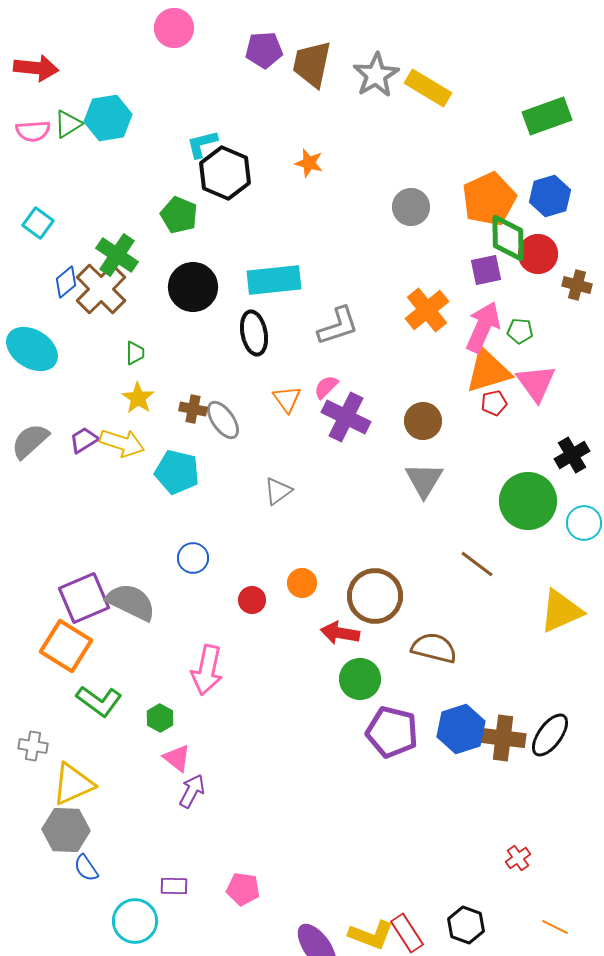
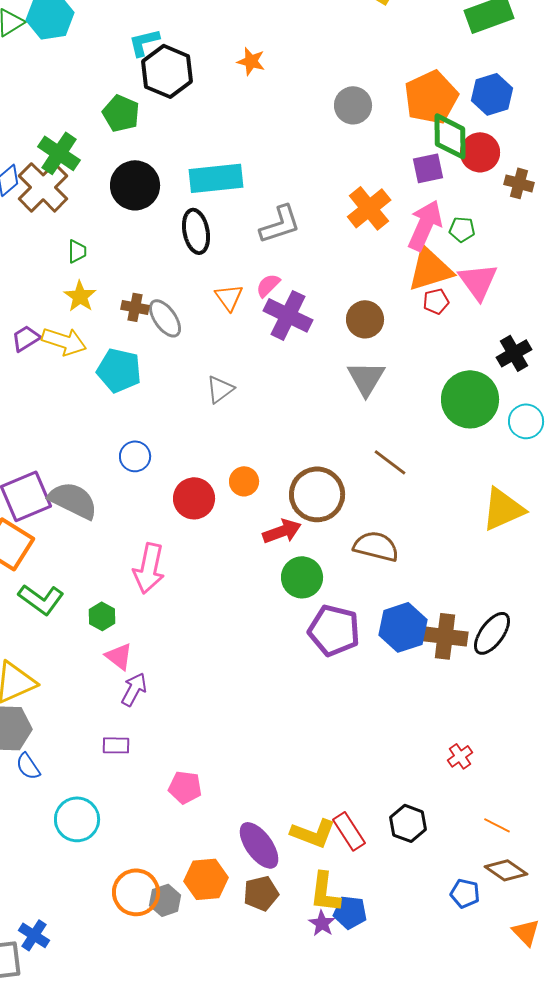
brown line: (477, 564) -> (390, 462), moved
red circle: (252, 600) -> (194, 498), size x1.5
red arrow: (340, 633) -> (282, 531), turned 150
purple rectangle: (174, 886) -> (116, 745), moved

